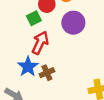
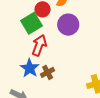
green square: (34, 18) -> (32, 23), size x1.5

